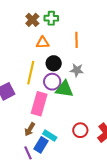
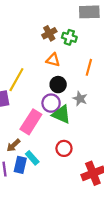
yellow line: (31, 73) -> (16, 80), moved
red circle: (80, 130) -> (64, 148), moved
blue rectangle: (41, 145) -> (20, 165), turned -35

